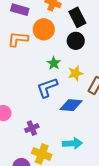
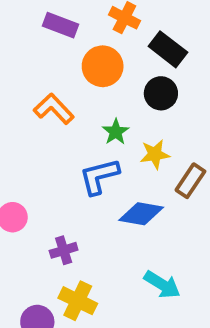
black rectangle: (77, 17) -> (168, 49), turned -30
orange L-shape: (18, 39) -> (54, 109), moved, turned 35
cyan arrow: (72, 143) -> (162, 285), moved, turned 30

